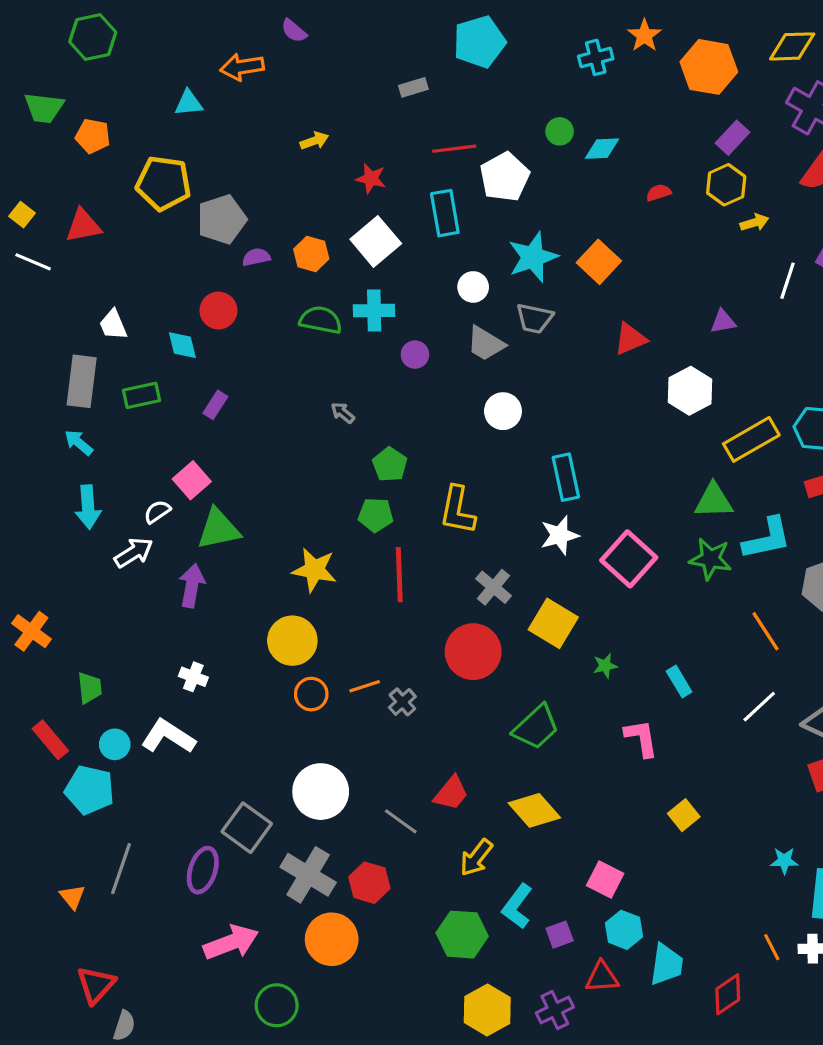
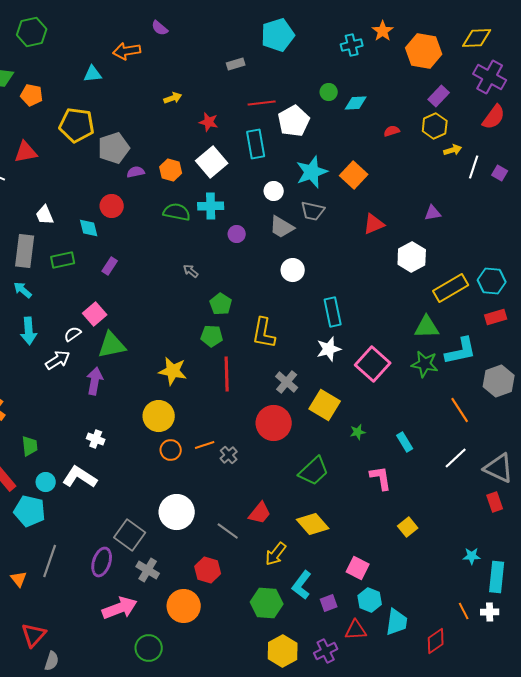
white line: (787, 281) -> (474, 167), moved
gray cross: (308, 875) -> (148, 570), moved, size x0.7

